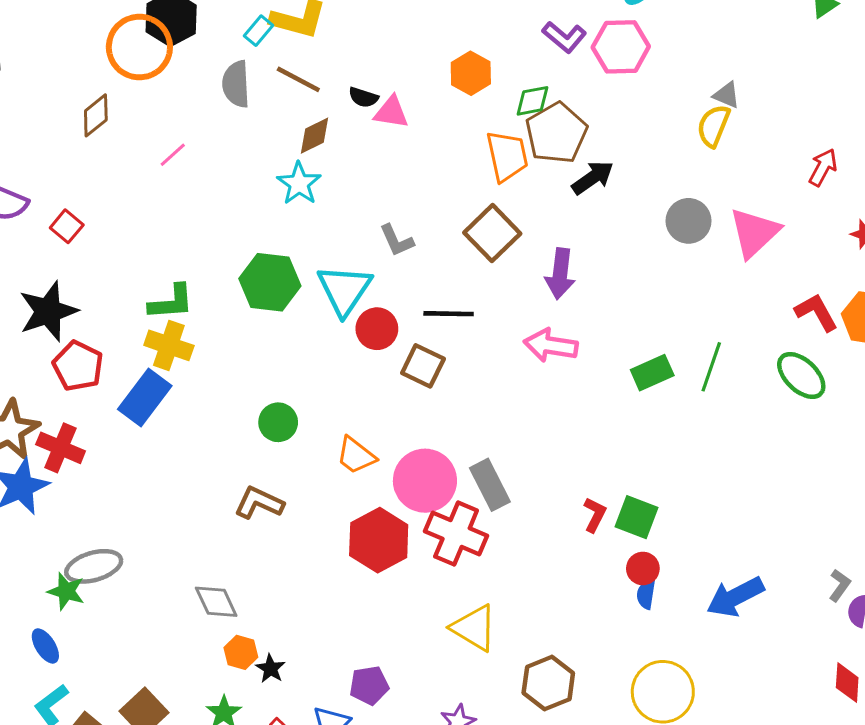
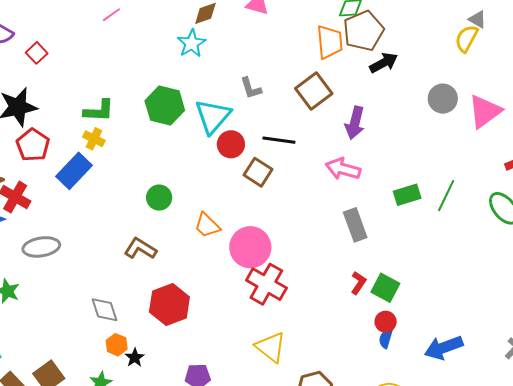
yellow cross: (169, 345) -> (94, 139), size x0.7
gray rectangle: (490, 485) -> (355, 225), moved
red hexagon: (379, 540) -> (169, 304), moved
gray ellipse: (94, 566) -> (41, 247), moved

